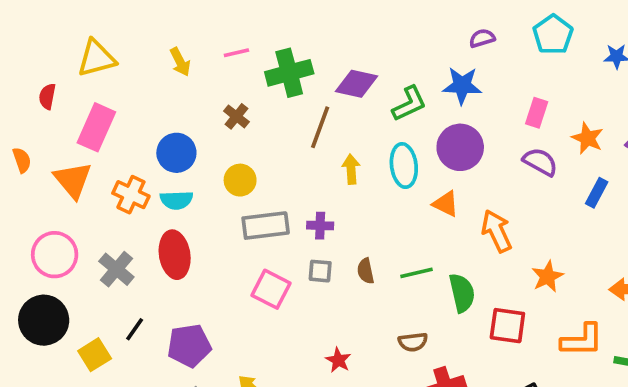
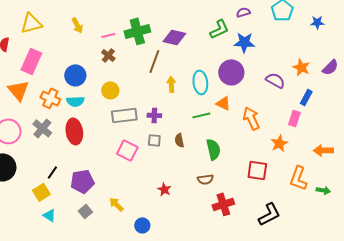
pink line: (236, 53) -> (108, 35), moved
blue star: (462, 85) -> (244, 42), moved
green L-shape: (409, 104) -> (219, 29), moved
pink rectangle: (537, 113) -> (294, 118), moved
gray cross: (116, 269) -> (42, 128), moved
green line: (417, 273) -> (201, 115), moved
green semicircle: (462, 293) -> (213, 149), moved
orange L-shape: (582, 340) -> (298, 178), turned 110
yellow square: (95, 355) -> (41, 192), moved

